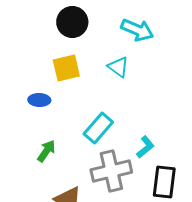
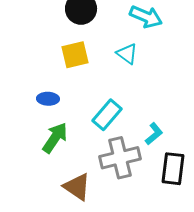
blue ellipse: (39, 100) -> (48, 99), moved
green arrow: (46, 151) -> (55, 138), size x1.4

